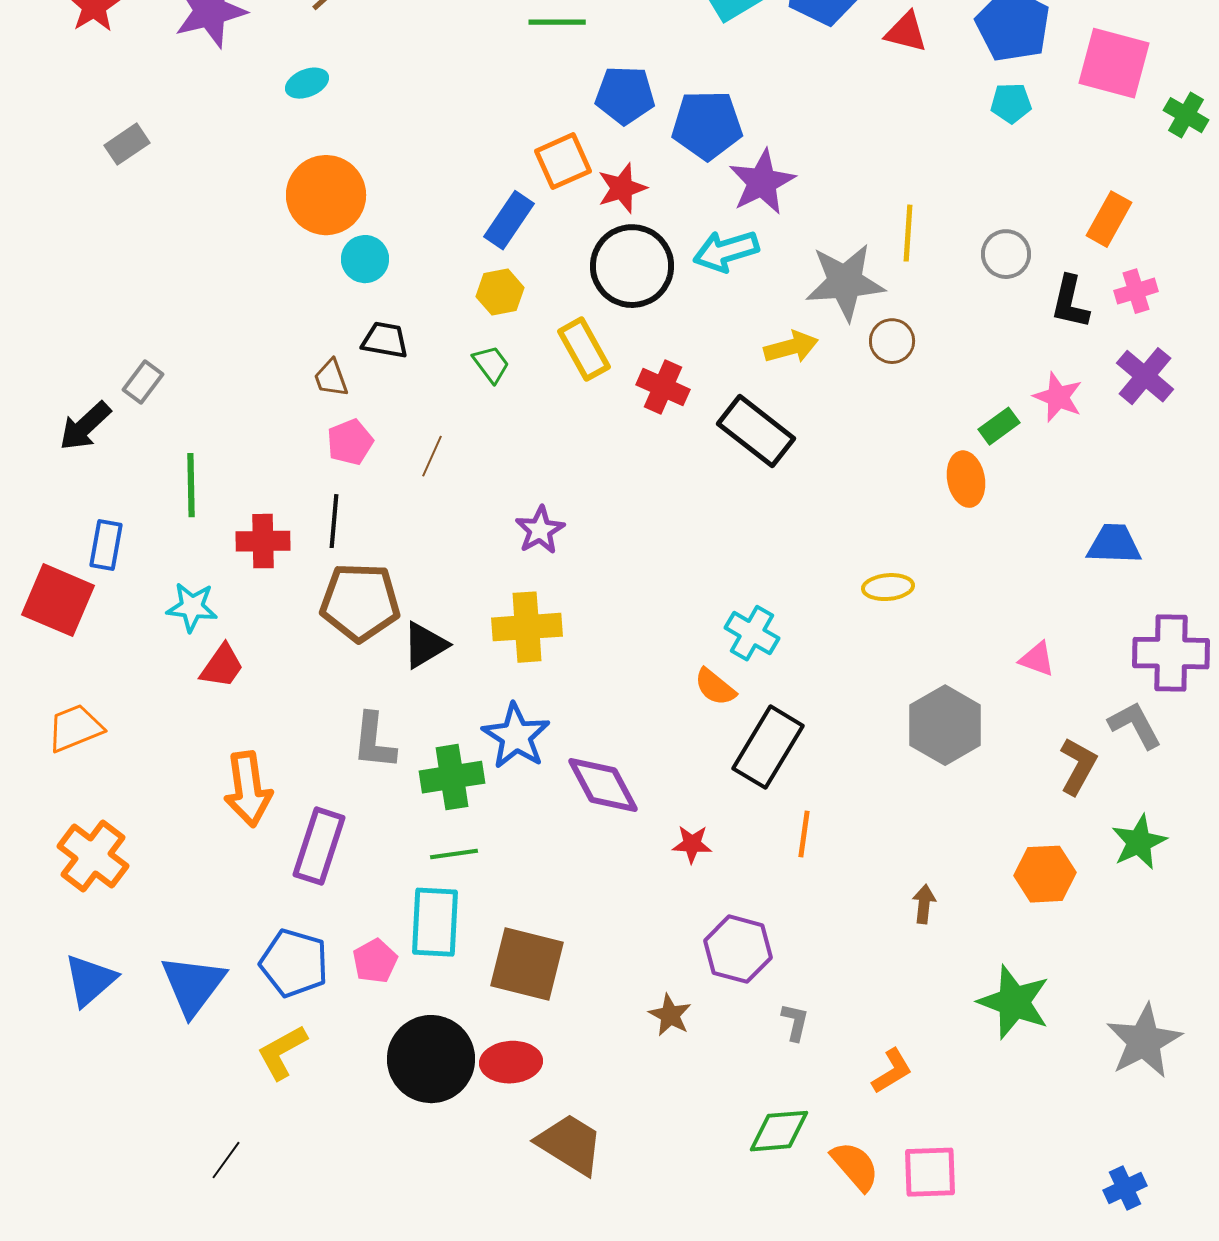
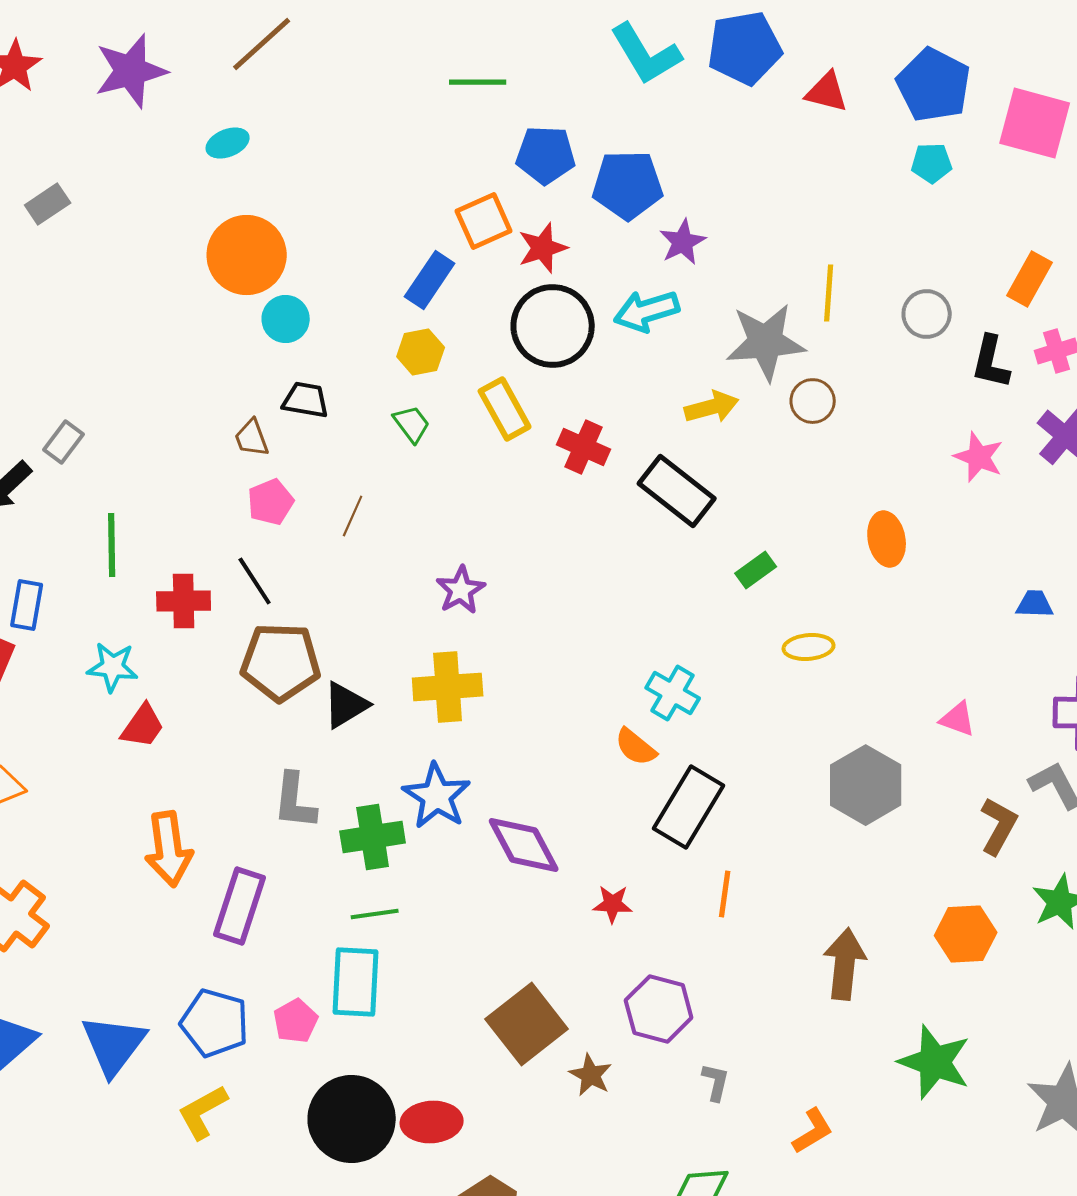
purple star: (762, 182) -> (683, 242), size x0.7
green rectangle: (999, 426) -> (756, 570), moved
black line: (334, 521) -> (255, 581), turned -38
blue trapezoid: (1114, 544) -> (1035, 604), size x0.7
brown arrow: (924, 904) -> (845, 964), size x1.8
brown square: (527, 964) -> (527, 1024), moved, turned 38

